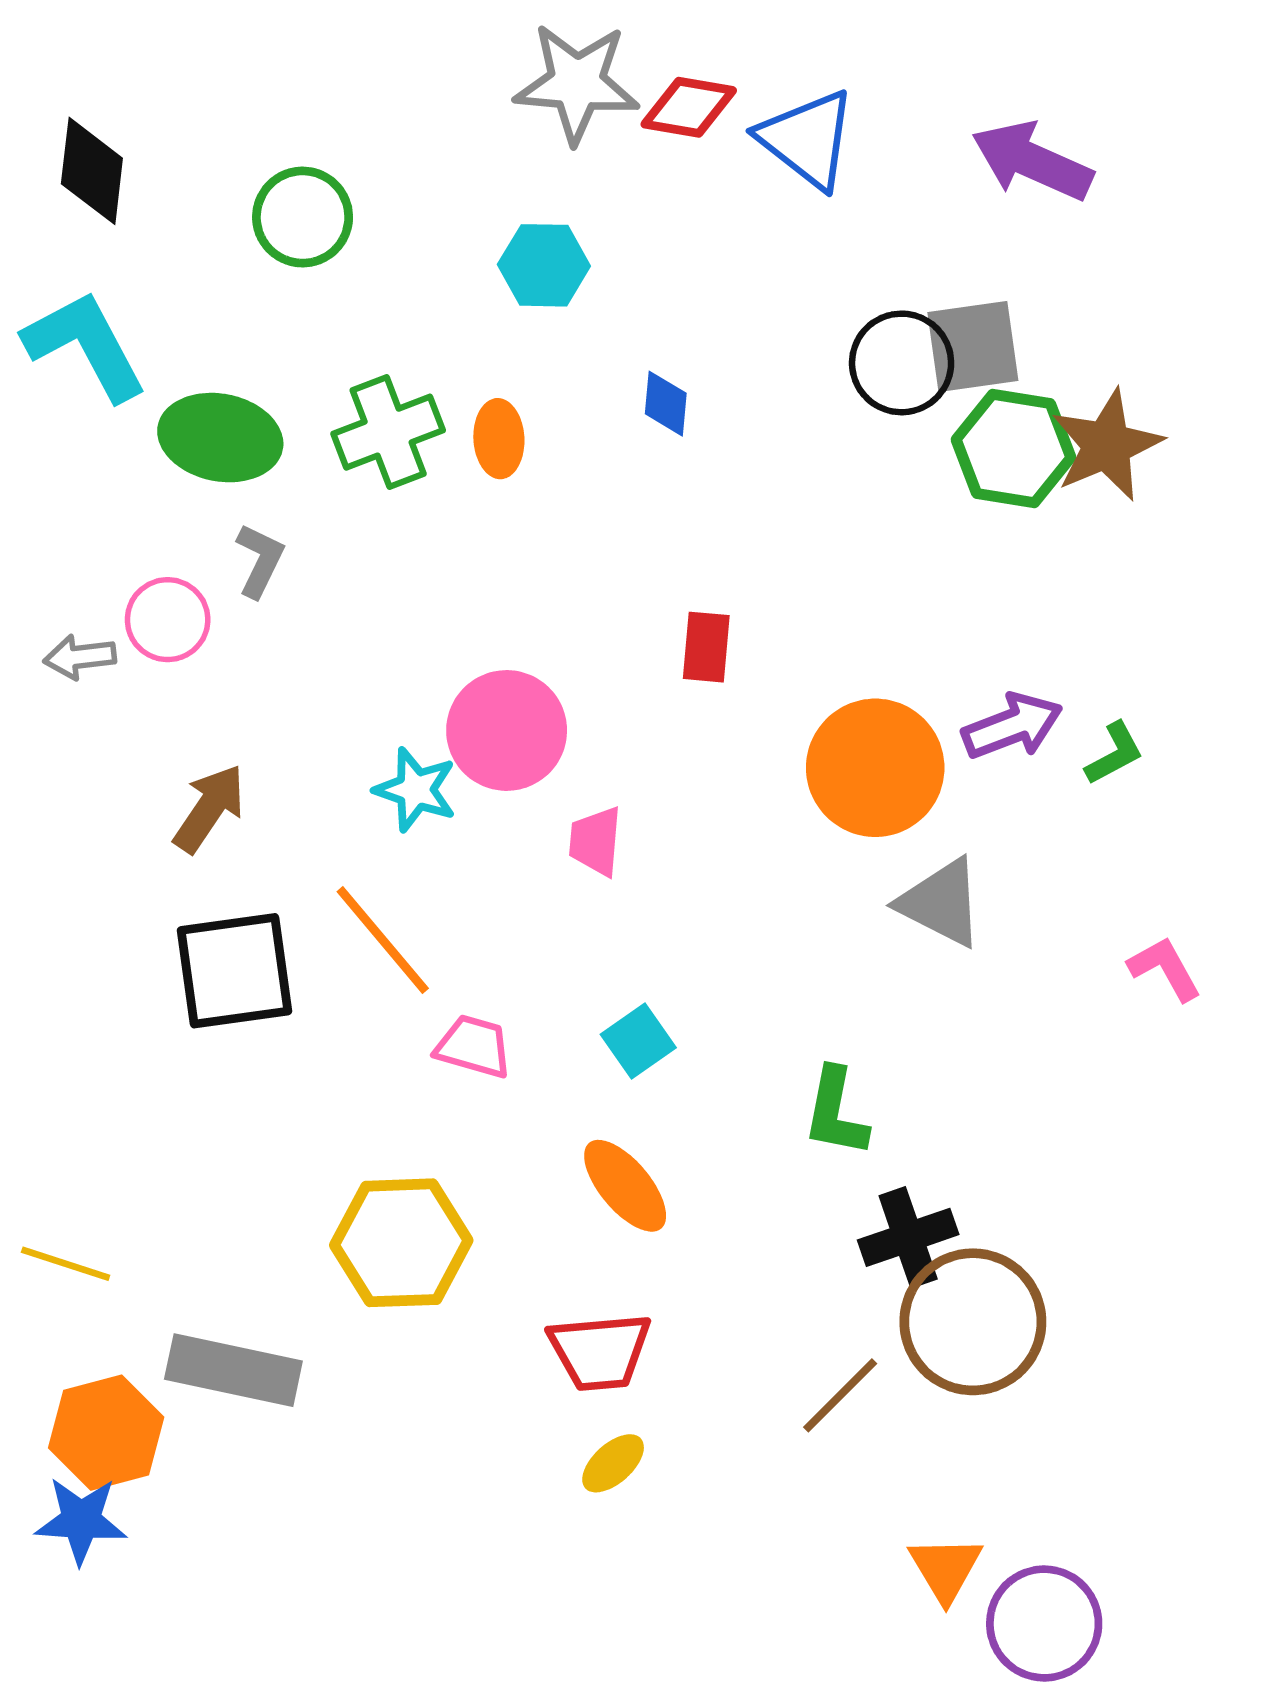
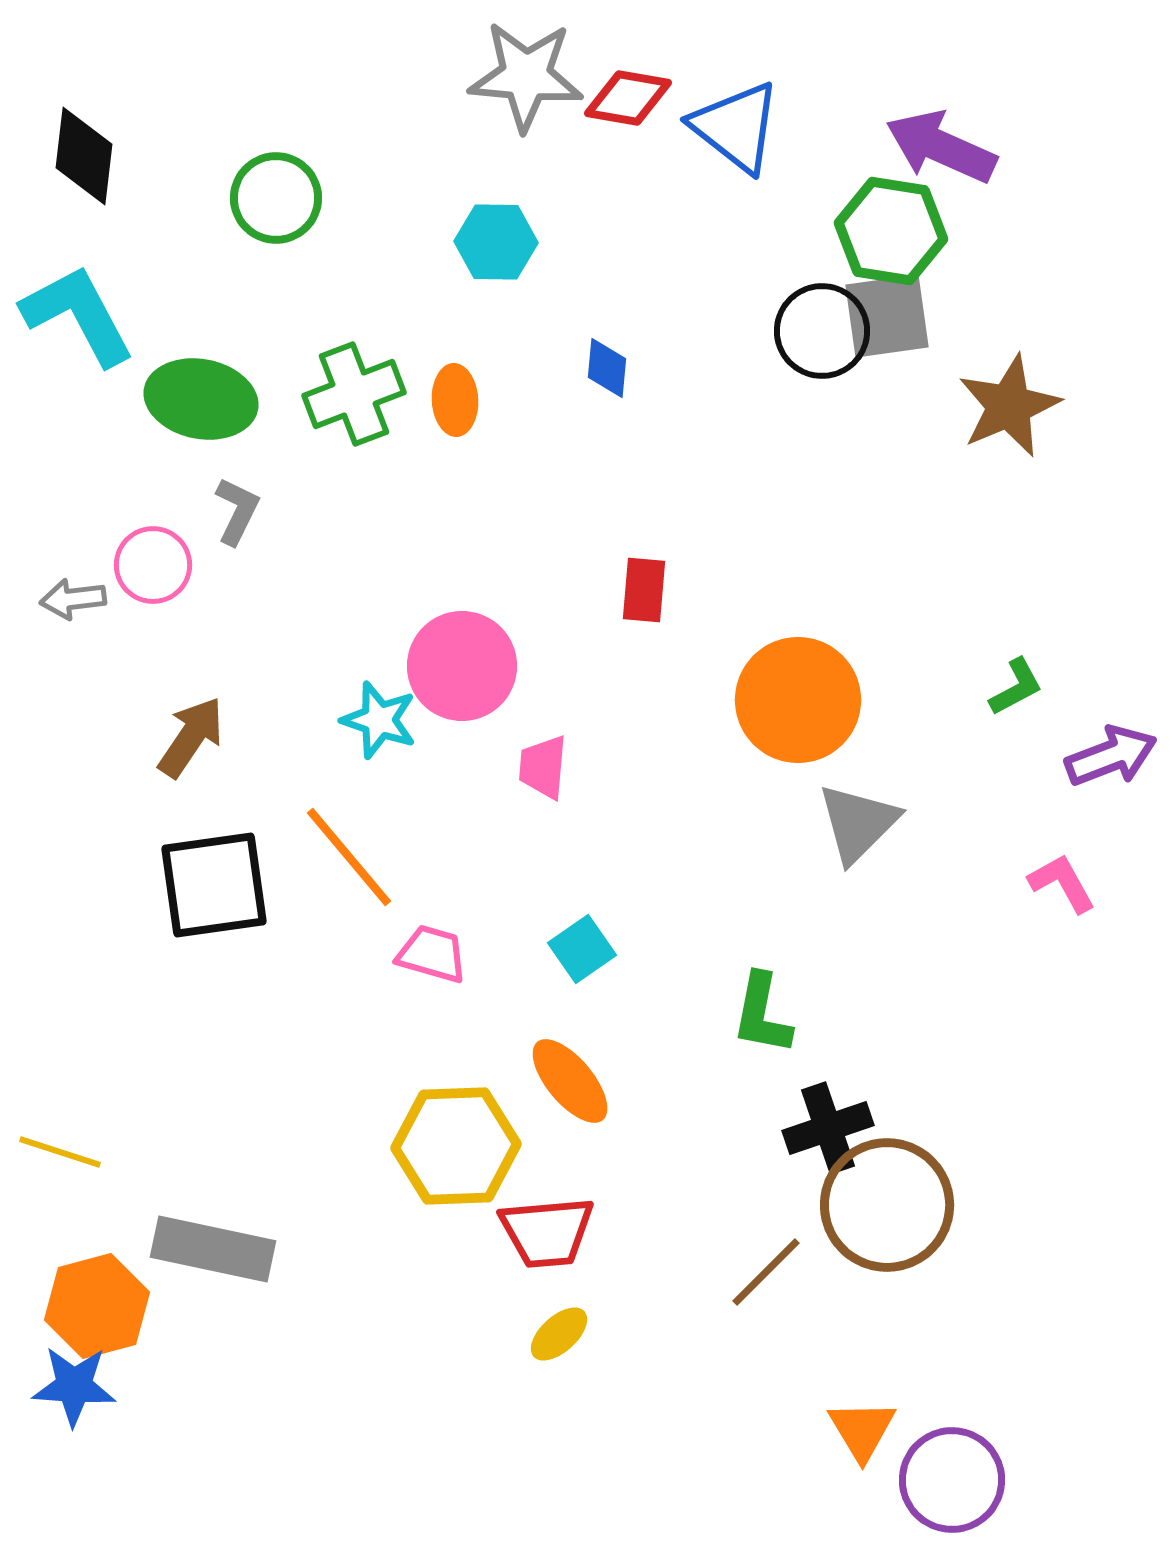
green hexagon: (1013, 449) -> (891, 231), moved
purple arrow: (1012, 726) -> (1111, 756), moved
gray triangle: (941, 903) -> (858, 823), turned 48
yellow hexagon: (401, 1243) -> (456, 1146), moved

